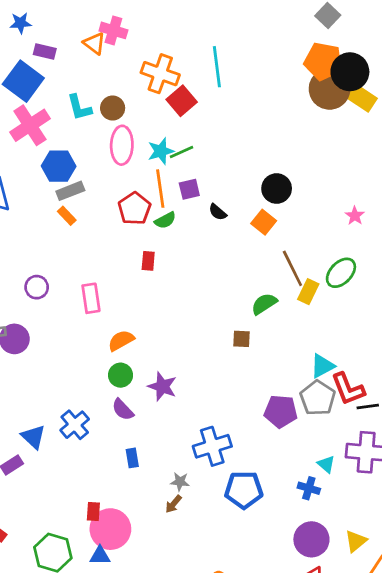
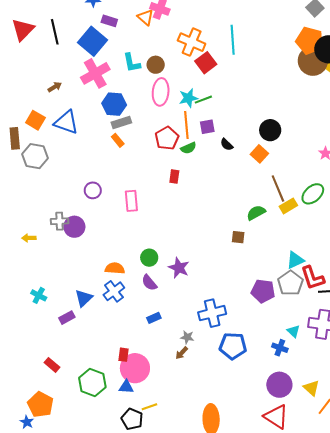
yellow rectangle: (308, 292) -> (288, 206), turned 30
orange semicircle: (121, 340) -> (115, 268), moved, turned 30
blue triangle: (33, 437) -> (84, 298), turned 30
blue rectangle: (132, 458) -> (154, 318), turned 72
yellow triangle: (356, 541) -> (311, 388), turned -42

